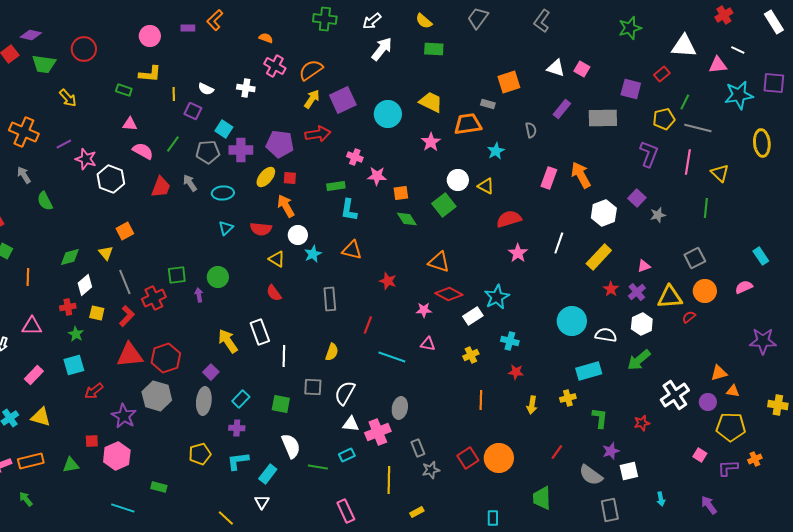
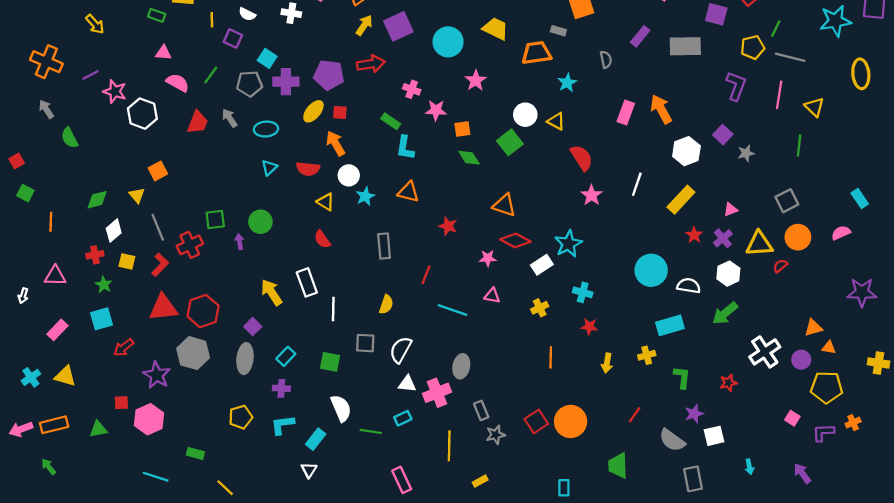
pink star: (431, 142) -> (476, 80), moved
green rectangle: (336, 186) -> (391, 121), turned 42
red semicircle: (509, 219) -> (582, 158), turned 75
yellow line: (226, 518) -> (225, 488), moved

